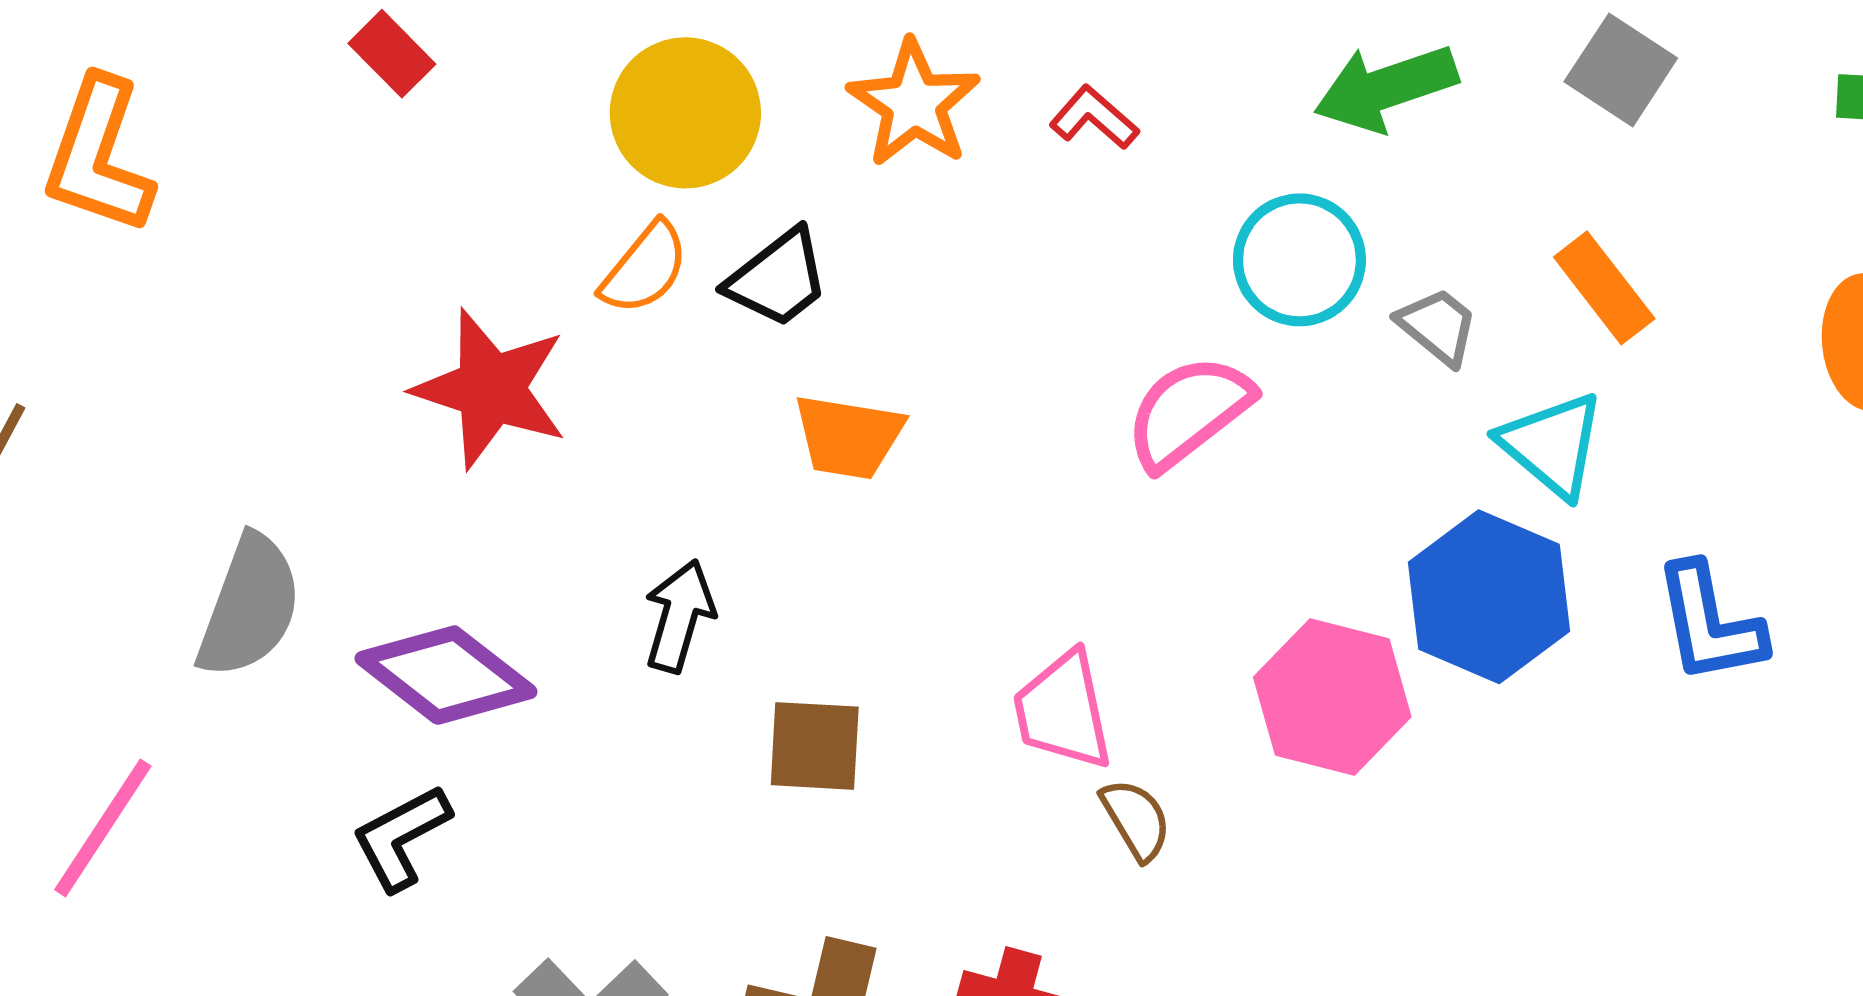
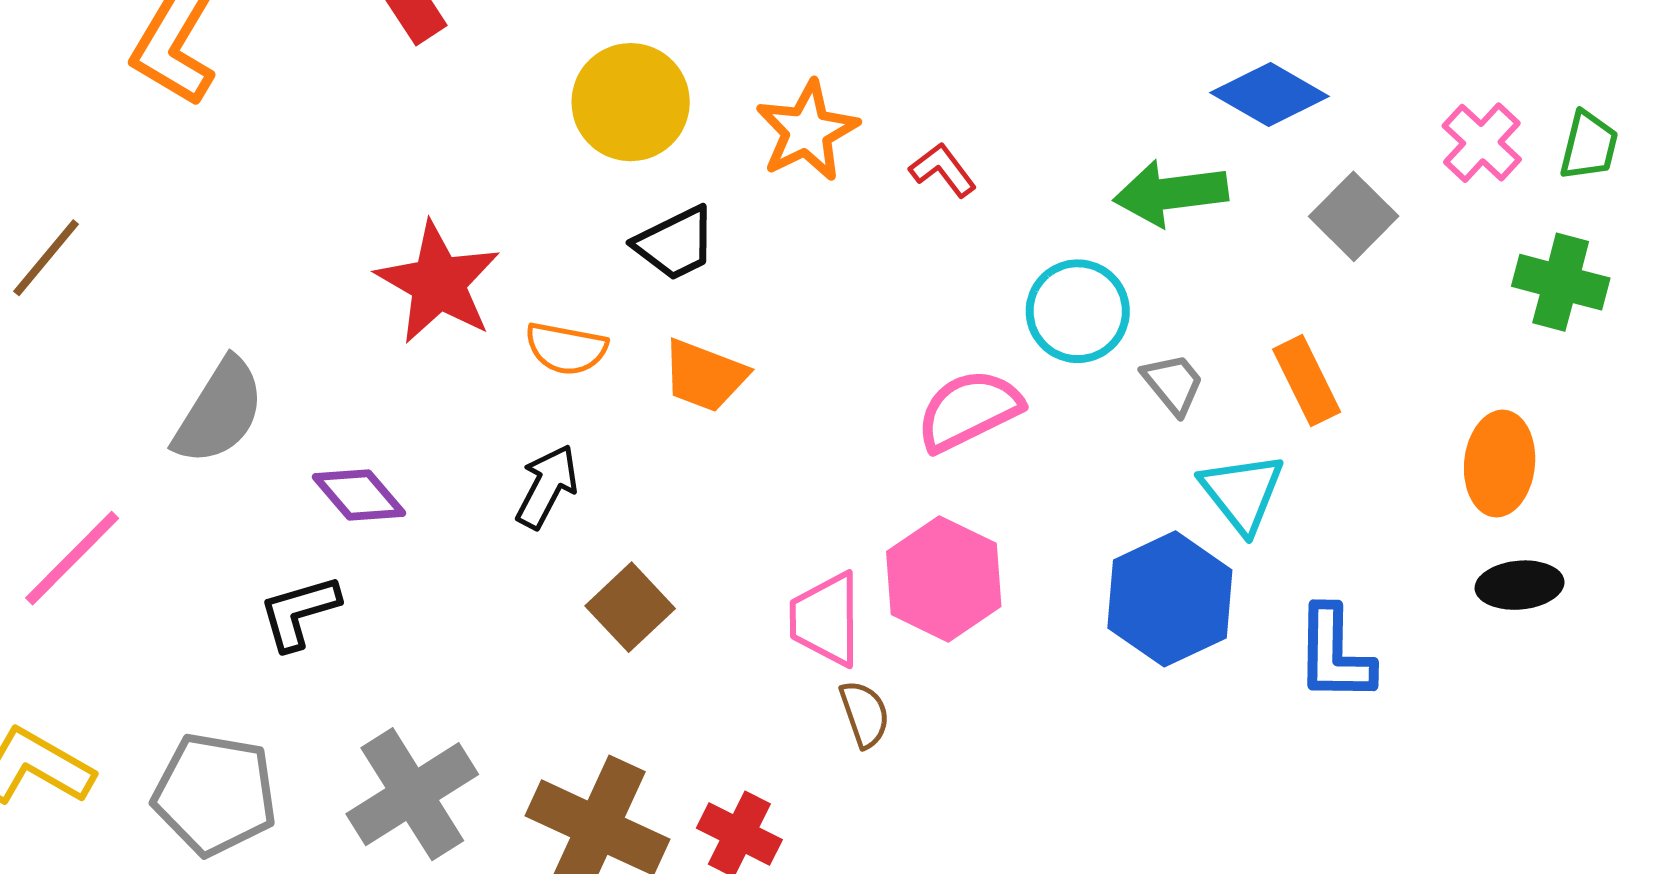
orange semicircle: (645, 268) -> (566, 348), moved, turned 50
purple diamond: (446, 675) -> (359, 495), size x0.7
pink hexagon: (1332, 697) -> (944, 579), moved
brown square: (815, 746) -> (630, 607), turned 32

